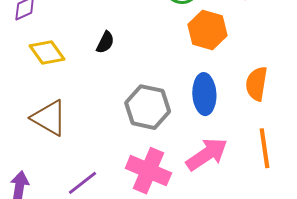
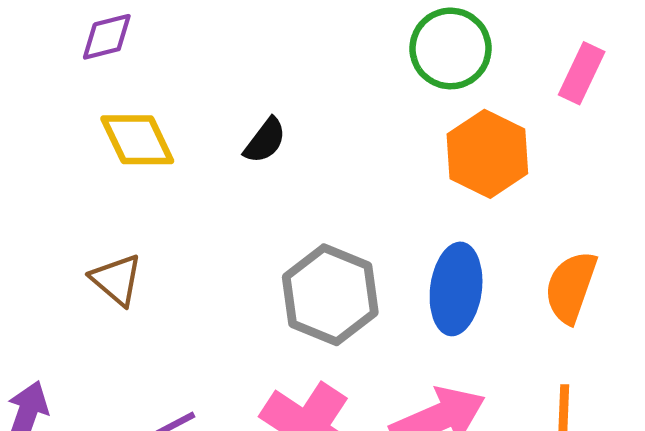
brown triangle: (49, 118) -> (117, 280), size x0.7

